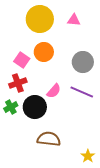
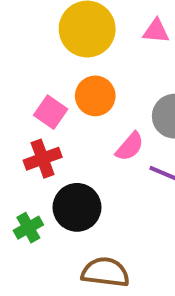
pink semicircle: (54, 91) -> (130, 147), moved
green cross: (11, 107) -> (28, 228), moved

